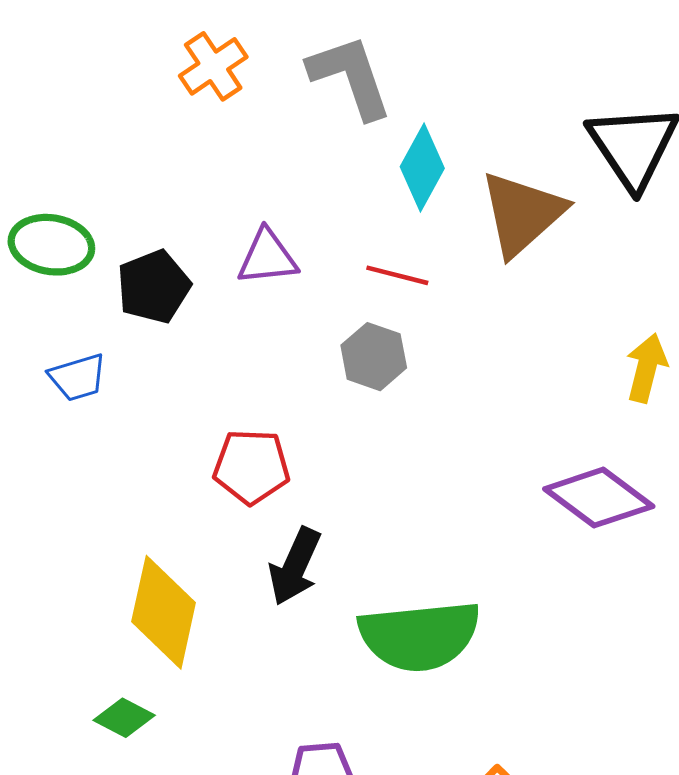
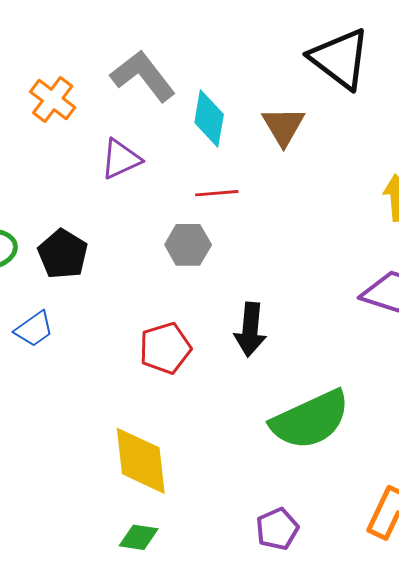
brown triangle: (522, 213) -> (283, 126), size x0.7
purple triangle: (267, 257) -> (121, 159), moved
gray hexagon: (374, 357) -> (188, 245), moved
black arrow: (295, 566) -> (250, 330), moved

